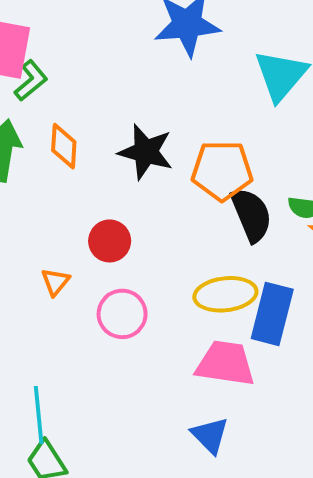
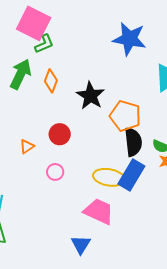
pink circle: (122, 314) -> (55, 172), size x0.7
blue rectangle: (272, 314) -> (131, 175), moved

